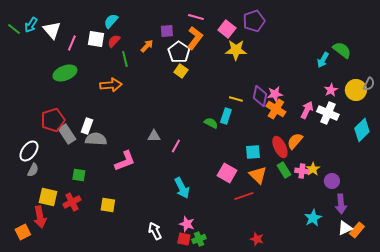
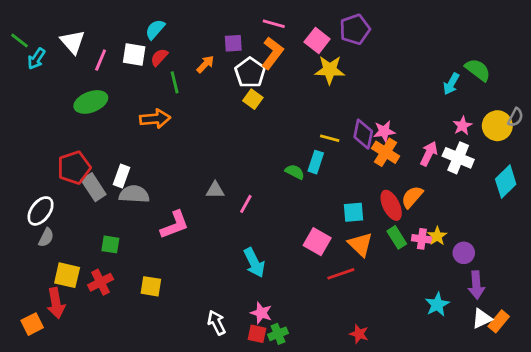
cyan arrow: (31, 25) -> (36, 59), moved

